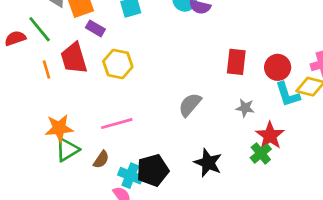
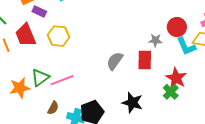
red rectangle: (236, 62) -> (145, 60), moved
gray star: (245, 108) -> (155, 40), moved
green triangle: (67, 150) -> (40, 78), moved

